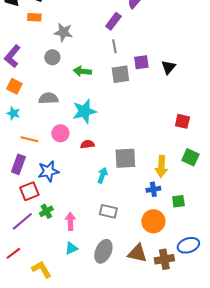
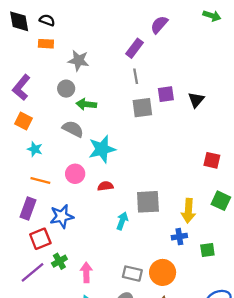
green arrow: (82, 71) -> (86, 104), moved
gray semicircle: (48, 98) -> (73, 129), moved, turned 30
cyan star: (13, 113) -> (35, 149), moved
gray rectangle: (108, 211) -> (132, 274), moved
orange circle: (153, 221) -> (163, 272), moved

